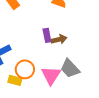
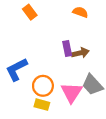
yellow rectangle: (15, 80) -> (42, 105), moved

